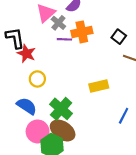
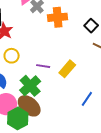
purple line: (64, 39) -> (43, 66), moved
yellow rectangle: (99, 86) -> (67, 69), turned -42

